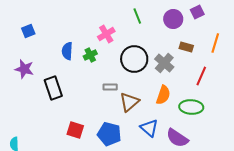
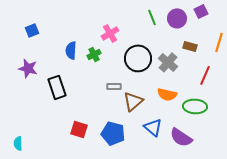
green line: (137, 16) -> (152, 17), moved
orange semicircle: (163, 95) -> (167, 94), turned 84

